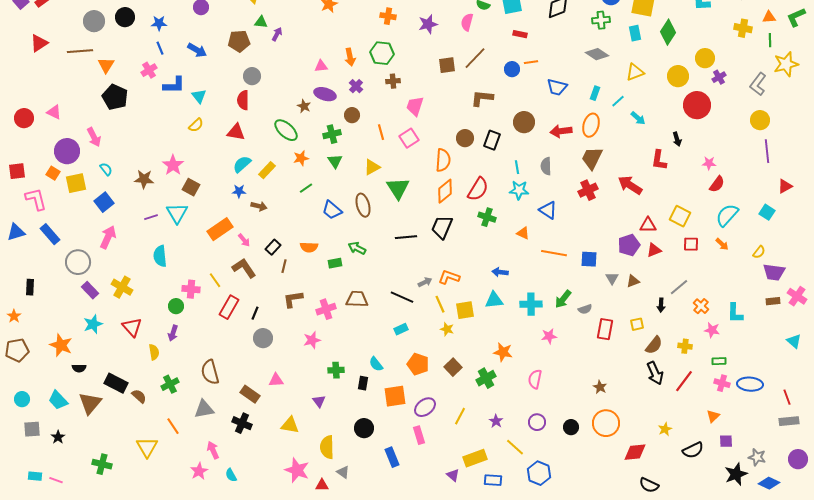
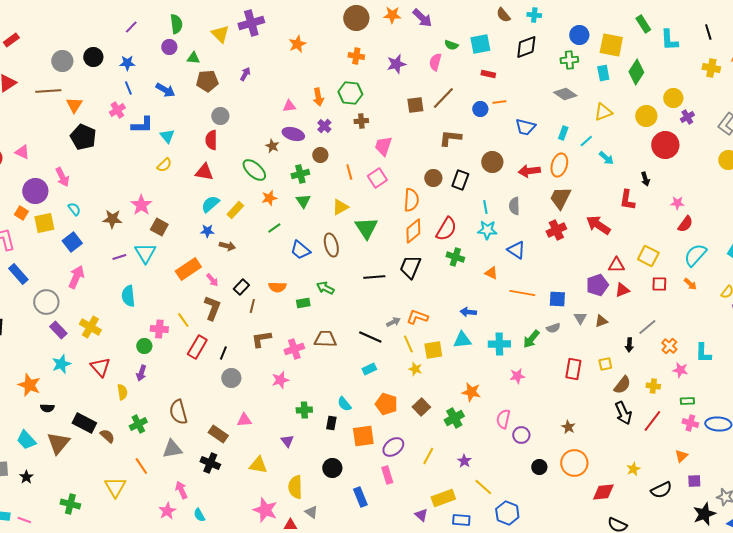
green triangle: (261, 22) -> (193, 58), moved
brown L-shape: (244, 268) -> (212, 308), turned 55
gray semicircle: (585, 309) -> (553, 328), moved
purple circle: (537, 422) -> (521, 435), moved

